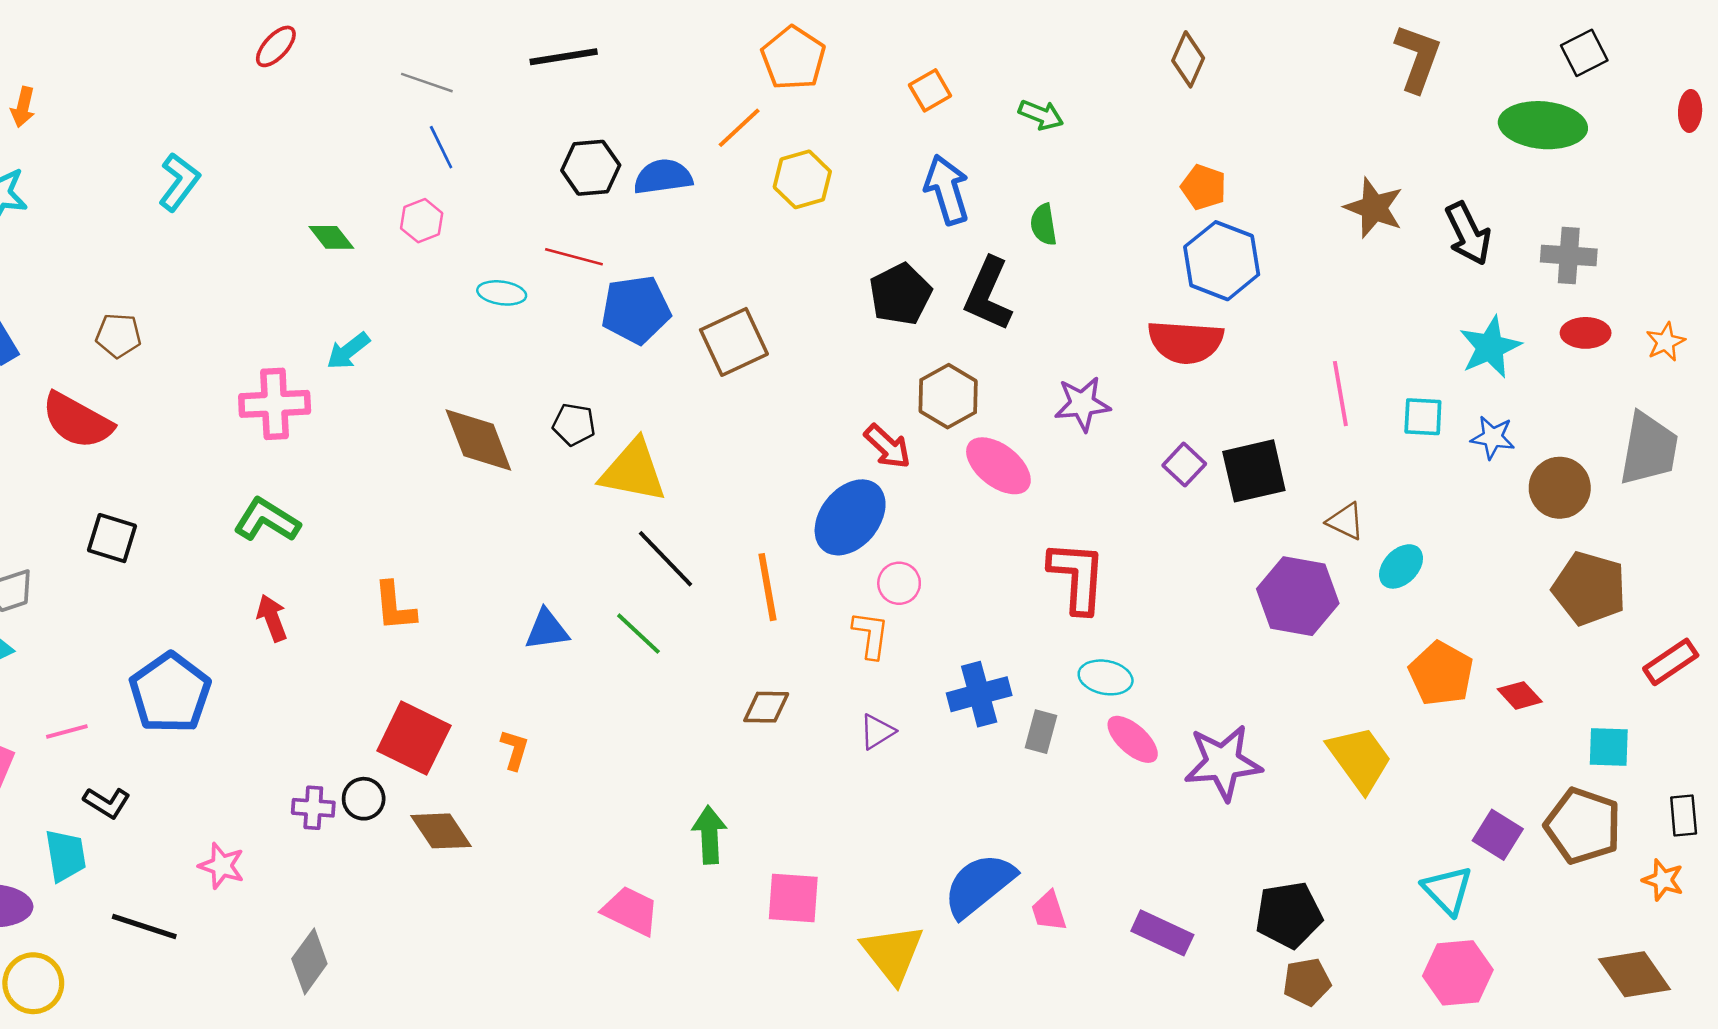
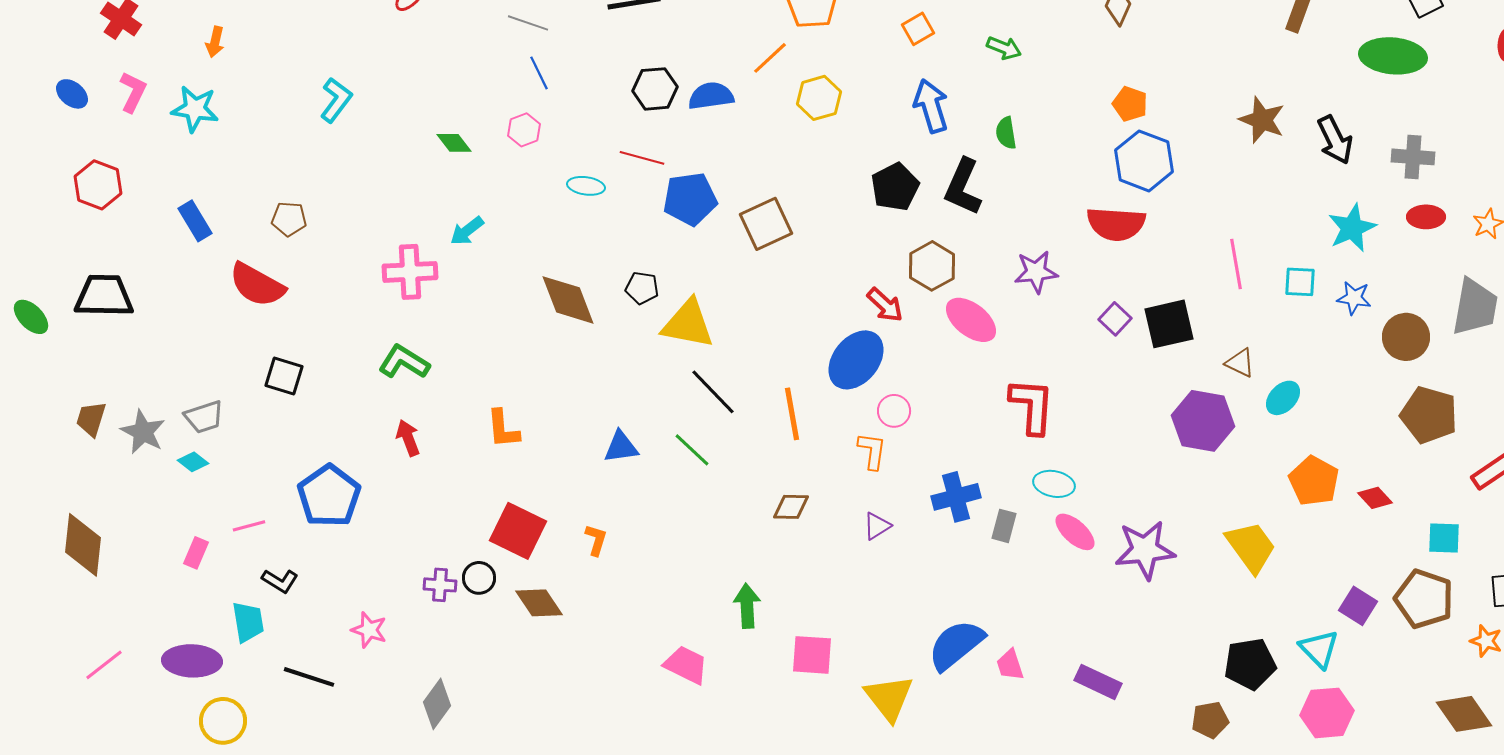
black pentagon: (1289, 915) -> (1250, 664), moved

